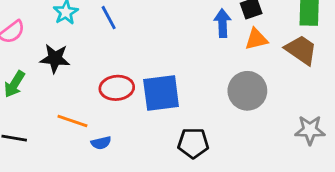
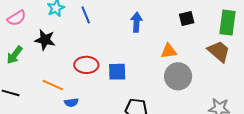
blue arrow: (222, 23) -> (136, 22), moved
orange triangle: (256, 39) -> (169, 51), moved
blue square: (161, 93) -> (117, 72), size x0.7

